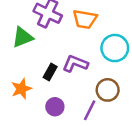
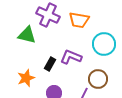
green triangle: (23, 37) -> (27, 35), turned 36

